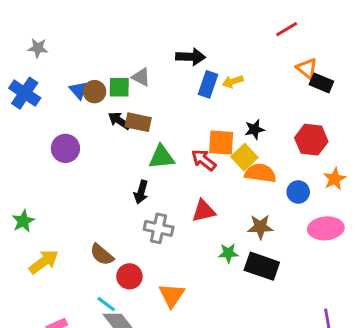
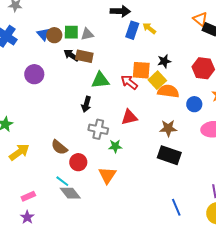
gray triangle: (141, 77) -> (87, 34), moved, turned -40
yellow arrow: (233, 81) -> (149, 28), turned 56
green star: (228, 253) -> (115, 146), moved

